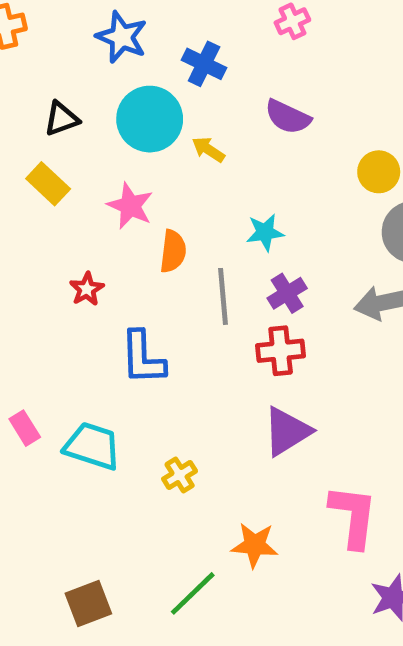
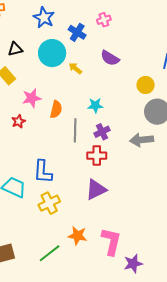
pink cross: (292, 21) -> (104, 20), moved
pink star: (130, 206) -> (32, 98), moved, turned 30
blue L-shape: (143, 358) -> (43, 172), moved
yellow cross: (180, 475) -> (49, 203), size x1.5
pink L-shape: (353, 516) -> (111, 241), moved

